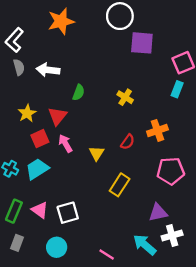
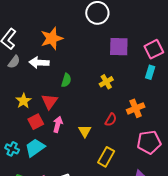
orange star: (61, 21) -> (52, 38), moved
purple square: (142, 43) -> (119, 47), moved
gray semicircle: (19, 67) -> (14, 62), turned 56
yellow cross: (125, 97) -> (106, 82), turned 32
pink arrow: (65, 143) -> (58, 124), turned 49

